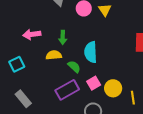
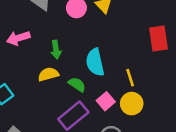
pink arrow: (32, 34) -> (18, 38), moved
yellow line: (133, 98) -> (130, 78), moved

